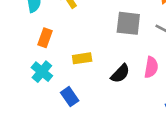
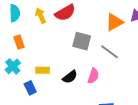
orange rectangle: (45, 38) -> (19, 42), turned -48
yellow rectangle: (82, 58) -> (43, 70), moved

